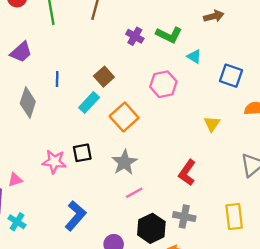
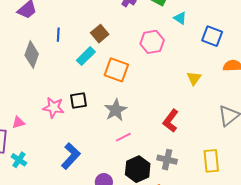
orange square: (124, 117) -> (116, 70), turned -30

